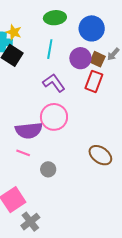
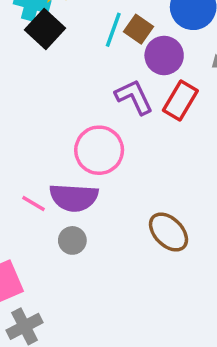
brown square: (98, 59) -> (138, 29), moved
purple L-shape: (54, 83) -> (134, 97), moved
purple semicircle: (29, 130) -> (74, 198), moved

